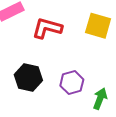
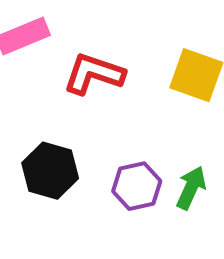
green arrow: (100, 99) -> (191, 188), moved

